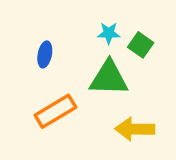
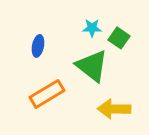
green triangle: (109, 78) -> (92, 66), turned 36

